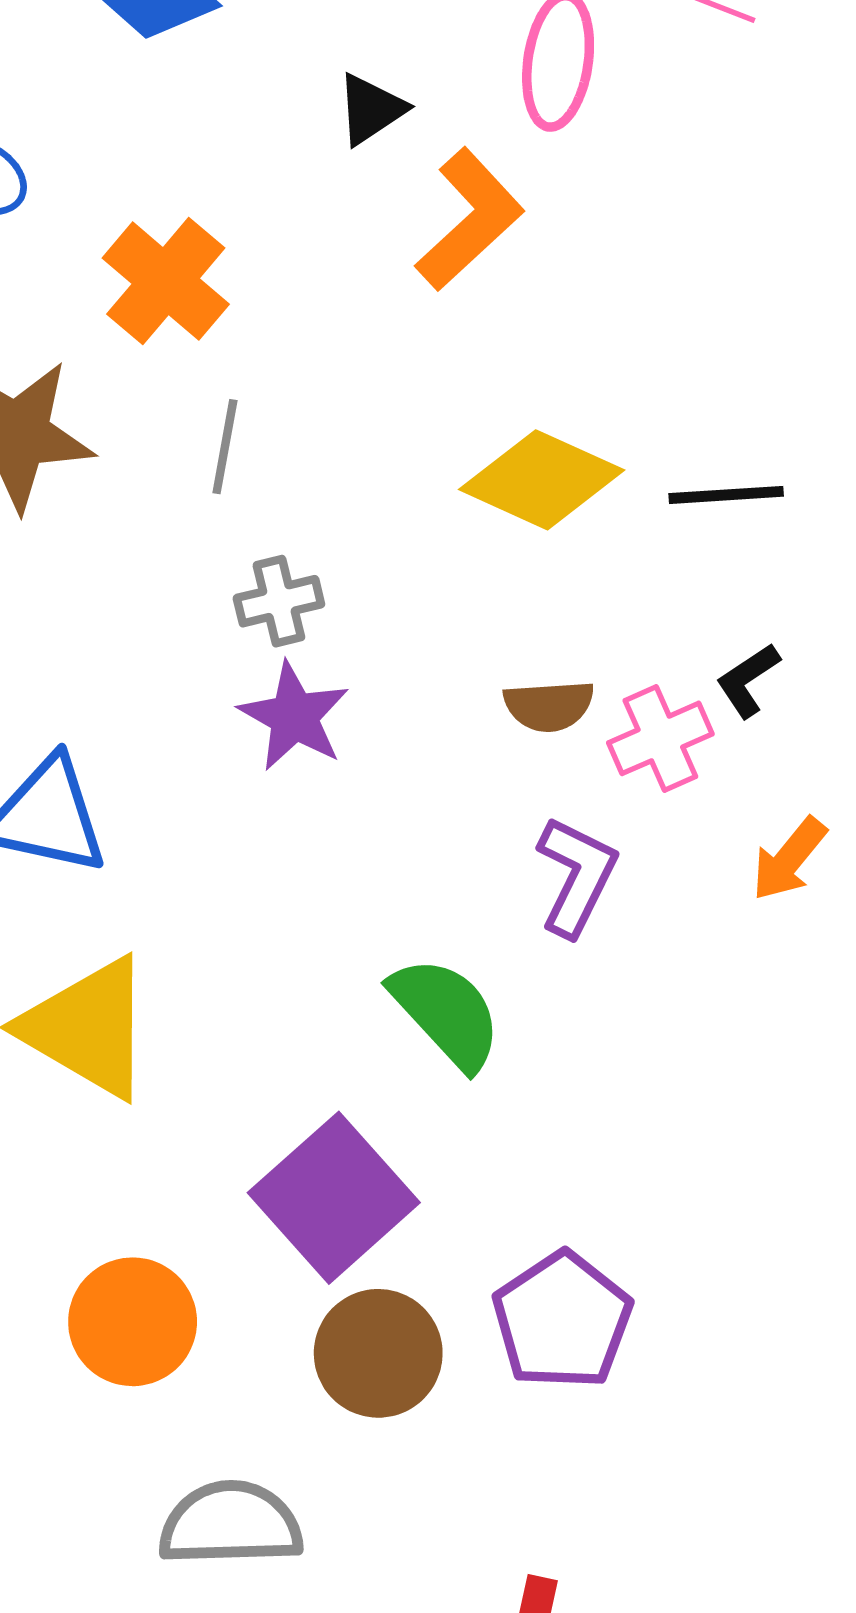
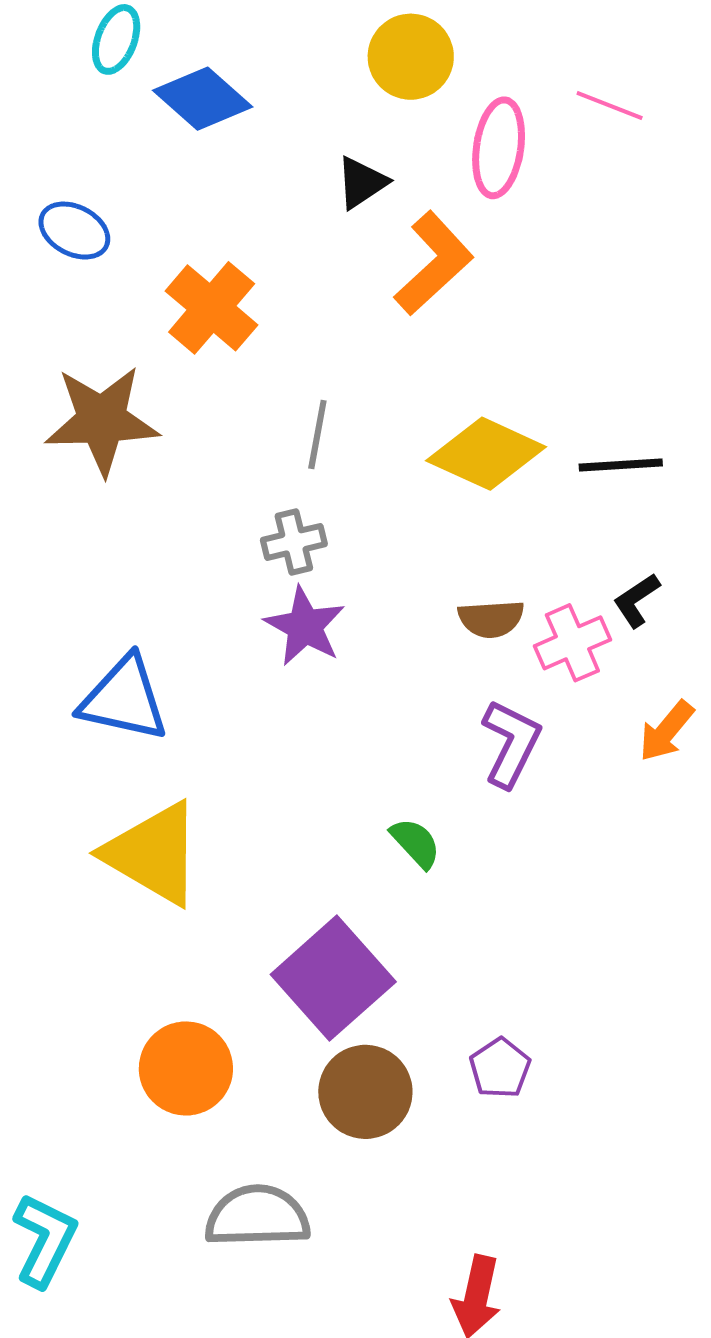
gray line: (225, 447) -> (317, 435), moved
green semicircle: (446, 1013) -> (416, 843), size x0.6
purple pentagon: (562, 1321) -> (500, 1068), size x0.6

